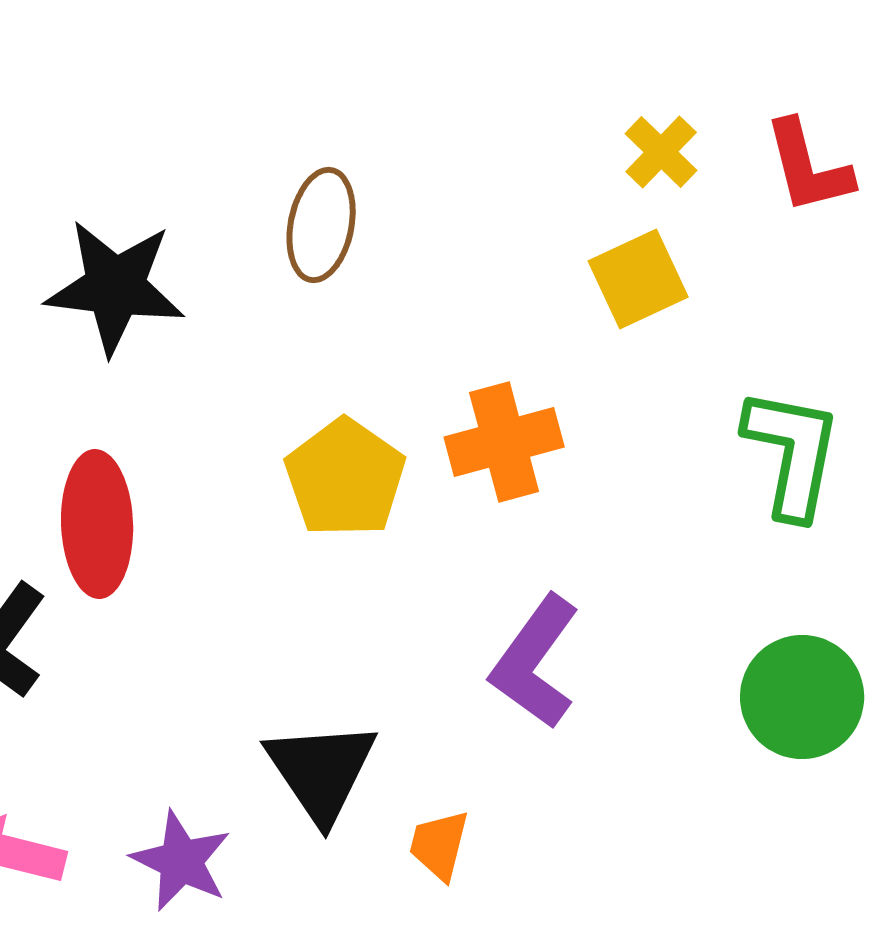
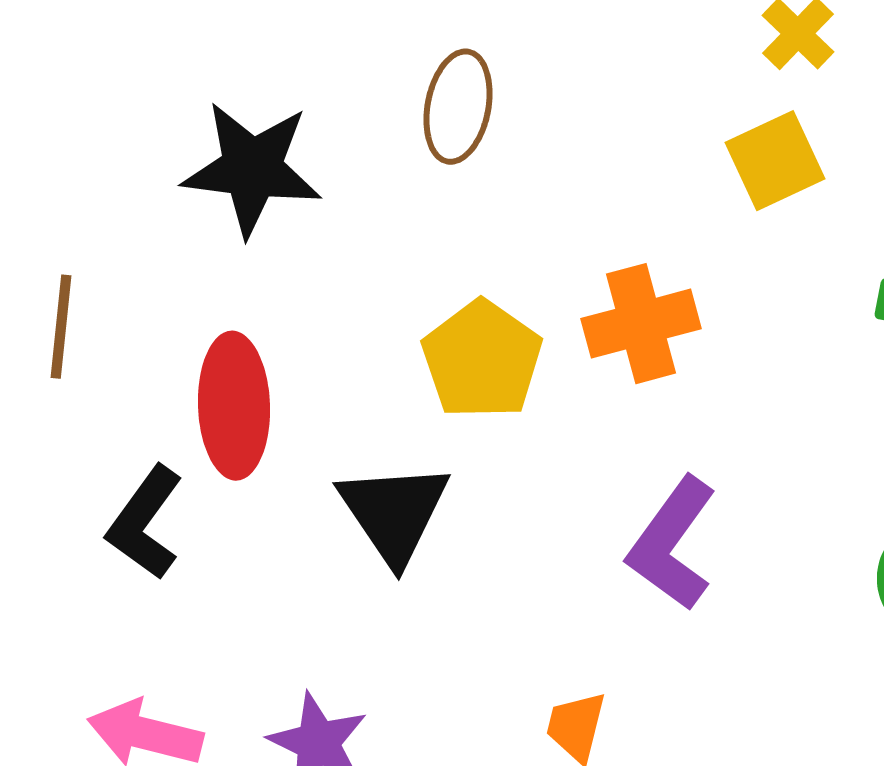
black triangle: (321, 771) -> (394, 513), moved

